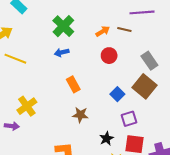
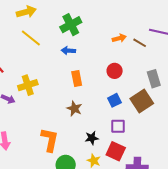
green cross: (63, 26) -> (71, 25), moved
blue arrow: (62, 52) -> (68, 51), moved
red circle: (109, 56) -> (115, 71), moved

